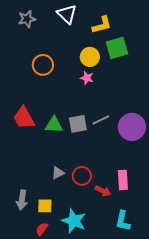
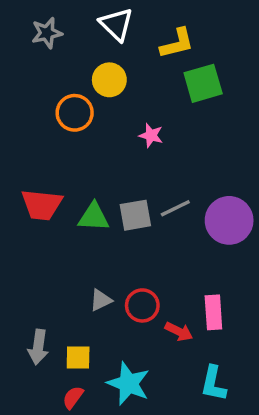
yellow circle: (90, 57) -> (109, 80), moved
red trapezoid: (24, 118) -> (42, 205), turned -55

